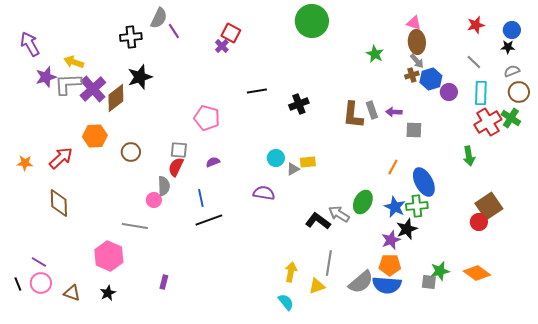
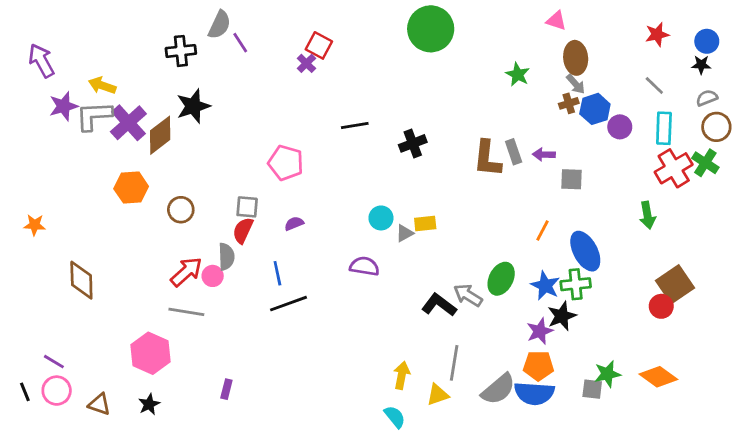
pink triangle: (414, 23) -> (556, 21), moved
red arrow: (61, 158) -> (186, 272), moved

